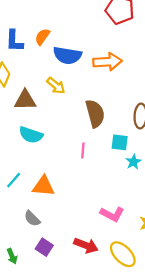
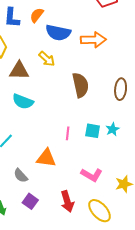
cyan square: (120, 142) -> (93, 131), moved
pink line: (83, 151) -> (68, 133), moved
orange triangle: (43, 186) -> (46, 158), moved
red arrow: (86, 245) -> (67, 201), turned 50

